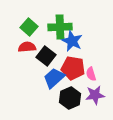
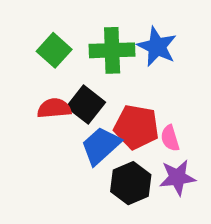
blue star: (72, 41) -> (157, 47), moved
red semicircle: (27, 47) -> (54, 108), moved

